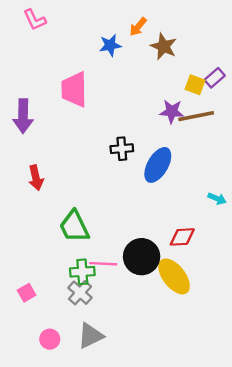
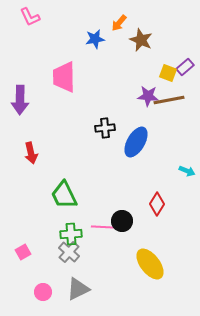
red diamond: (182, 237) -> (157, 204), turned -55
black circle: (142, 257) -> (122, 221), size x0.7
pink line: (103, 264) -> (103, 227), moved
yellow ellipse: (174, 276) -> (150, 264), moved

